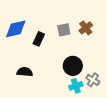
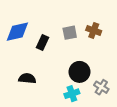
brown cross: (86, 28) -> (94, 30), turned -32
cyan cross: (76, 86) -> (72, 94), moved

